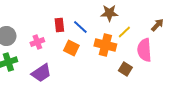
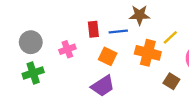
brown star: (109, 13) -> (140, 15), moved
blue line: (80, 27) -> (118, 32), turned -49
purple trapezoid: (41, 73) -> (103, 86), moved

